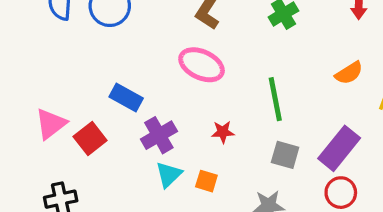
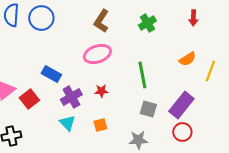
pink ellipse: (202, 65) -> (97, 54), turned -44
red star: (223, 132) -> (101, 91), moved
cyan triangle: (169, 175) -> (67, 123), moved, turned -30
orange square: (206, 181) -> (100, 125), turned -32

